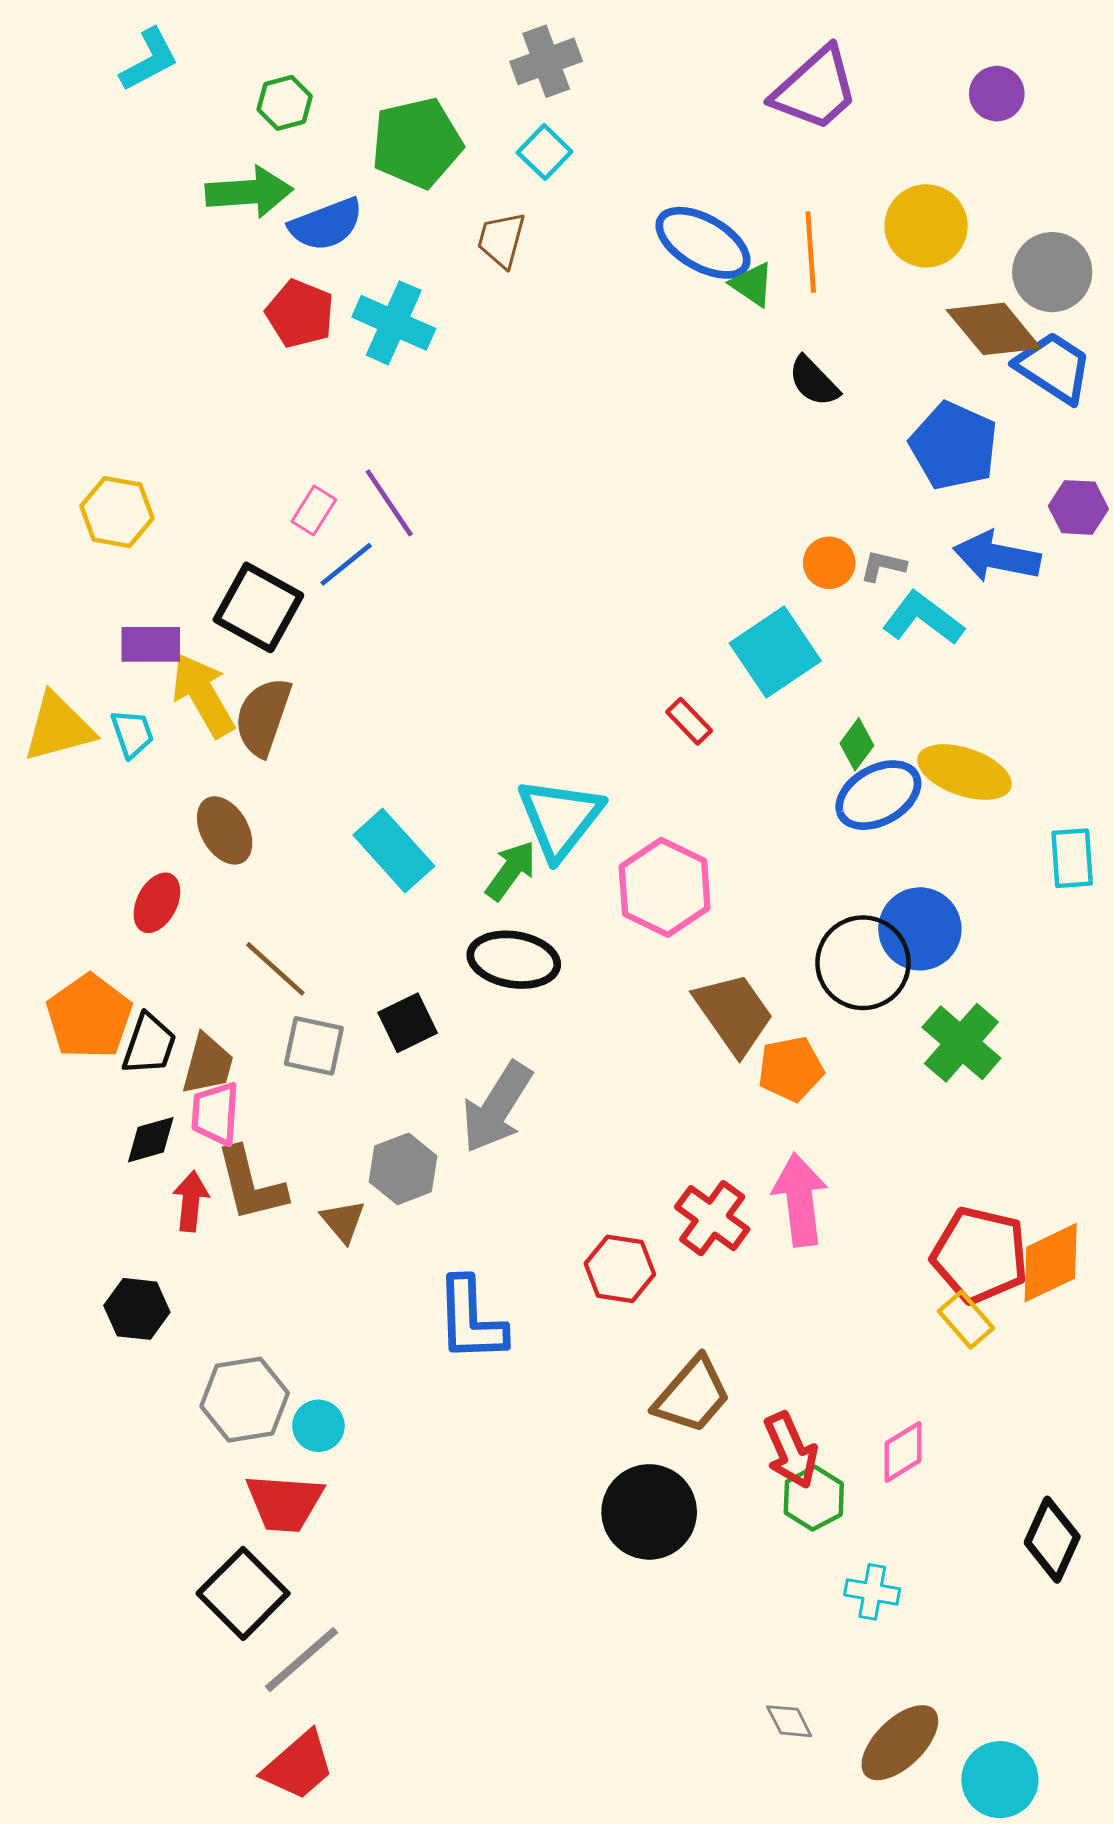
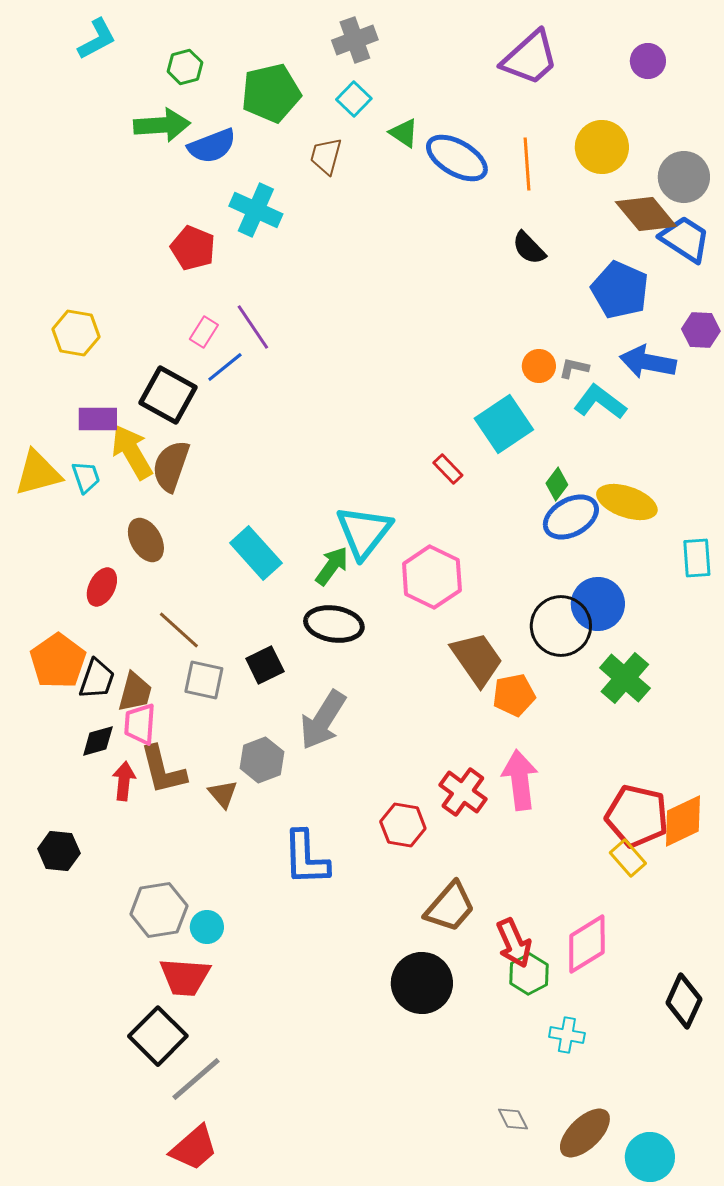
green triangle: (752, 284) -> (404, 133), moved
red pentagon: (300, 314) -> (193, 248), moved
black hexagon: (137, 1309) -> (59, 851), moved
pink diamond: (903, 1452) -> (587, 944), size x1.5

